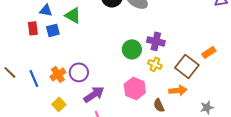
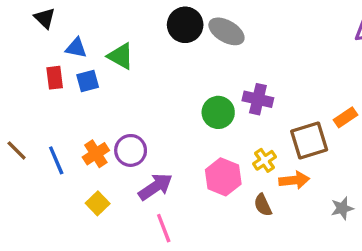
yellow cross: (155, 64) -> (264, 160), moved, turned 32
brown square: (187, 66) -> (309, 141), turned 35

